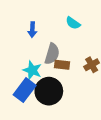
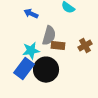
blue arrow: (32, 30) -> (31, 14), turned 112
cyan star: (32, 70) -> (31, 51), turned -30

